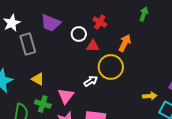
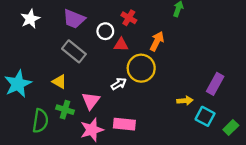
gray rectangle: (28, 44) -> (74, 51), moved, turned -35

